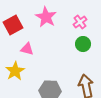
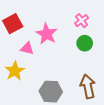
pink star: (46, 17) -> (47, 34), moved

